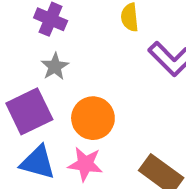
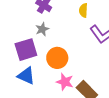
pink star: (85, 164) -> (65, 82), moved

